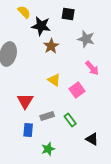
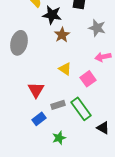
pink arrow: (92, 68) -> (103, 57), turned 119
green rectangle: (70, 120) -> (81, 109), size x1.6
blue rectangle: (28, 130) -> (39, 119), turned 48

